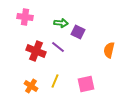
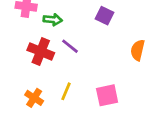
green arrow: (61, 23) -> (53, 20), moved
purple square: (78, 32) -> (104, 16), moved

